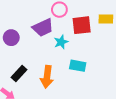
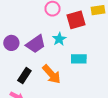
purple trapezoid: (43, 28) -> (36, 44), moved
orange arrow: (47, 77) -> (51, 74), turned -40

